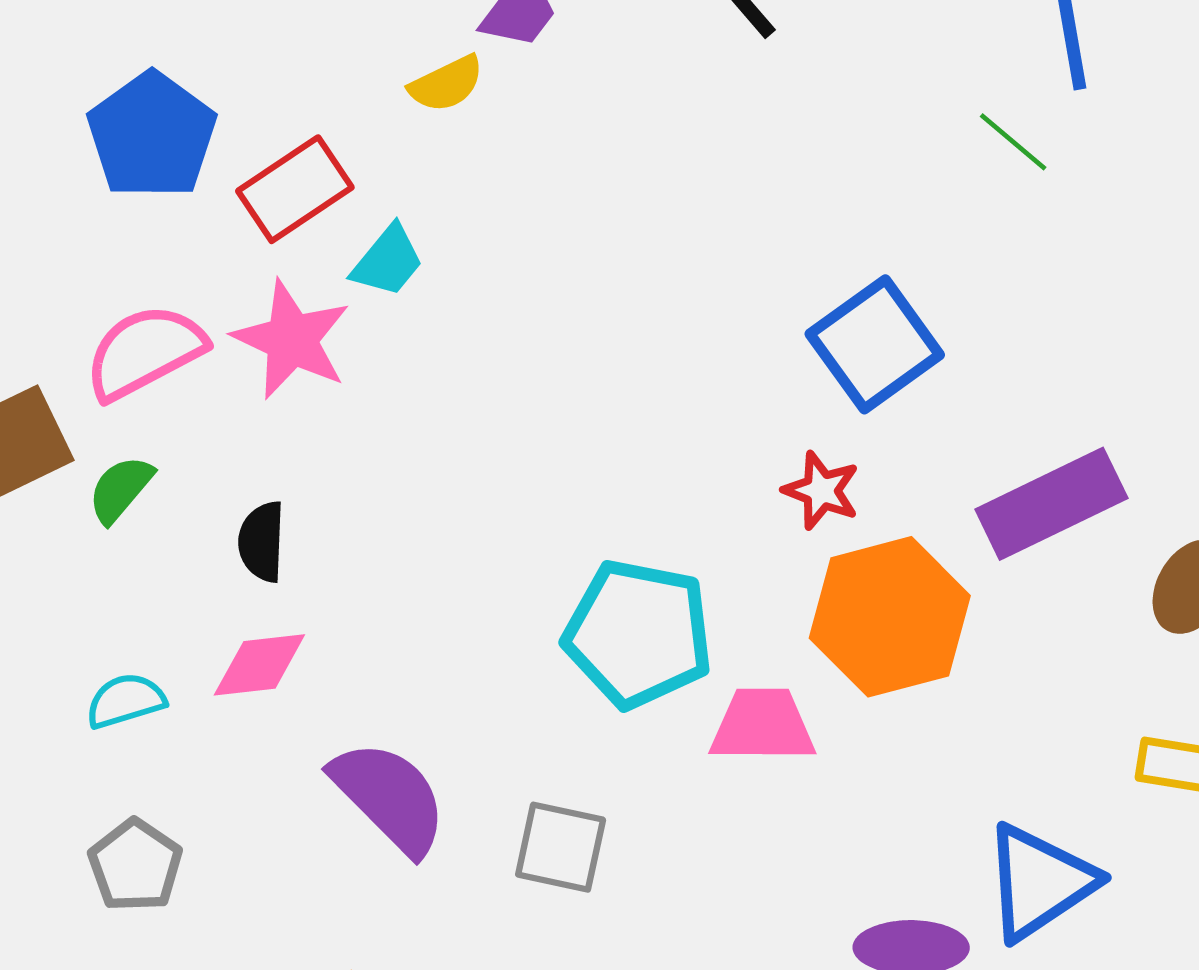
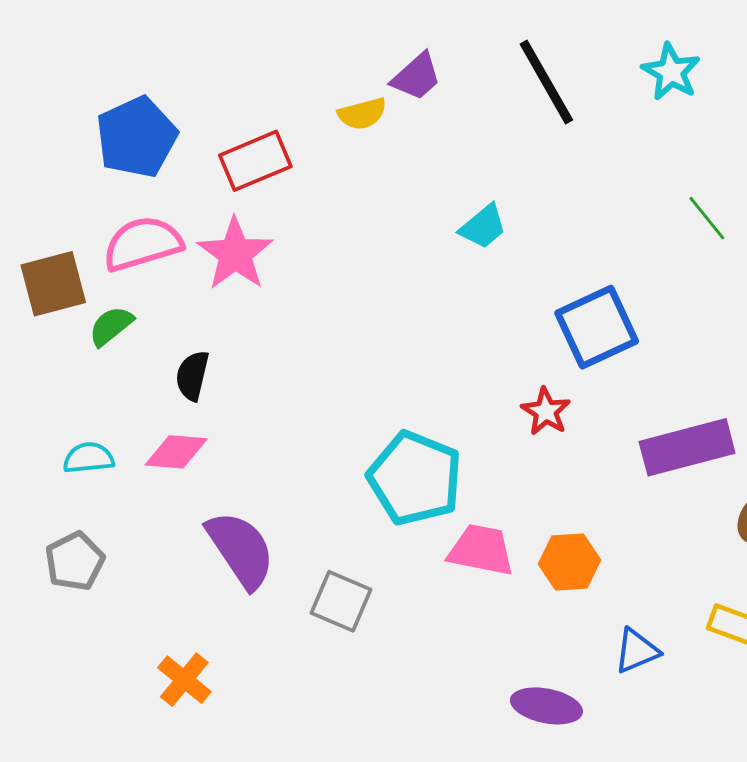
blue pentagon: (152, 135) -> (137, 137), moved
cyan trapezoid: (388, 261) -> (483, 227), moved
orange hexagon: (890, 617) -> (570, 562), moved, size x0.6
blue triangle: (1039, 882) -> (637, 651), moved, size x0.6

